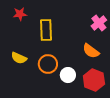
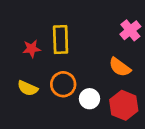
red star: (20, 14) -> (32, 49), moved
yellow semicircle: (19, 58) -> (28, 88), moved

